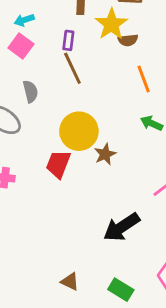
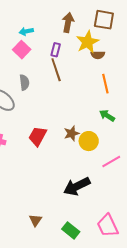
yellow circle: (79, 131) -> (89, 141), moved, size x0.7
brown triangle: (70, 282) -> (35, 220), turned 32

